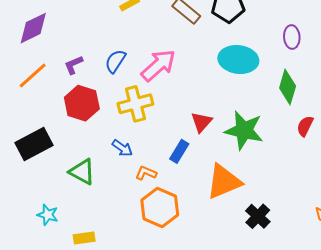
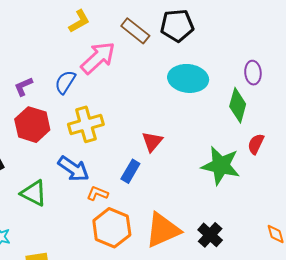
purple ellipse: (292, 37) -> (253, 73), moved
pink arrow: (158, 65) -> (98, 58), moved
green star: (244, 130) -> (221, 166), moved
blue arrow: (122, 148) -> (73, 169), size x1.5
orange triangle: (224, 182) -> (163, 230), moved

